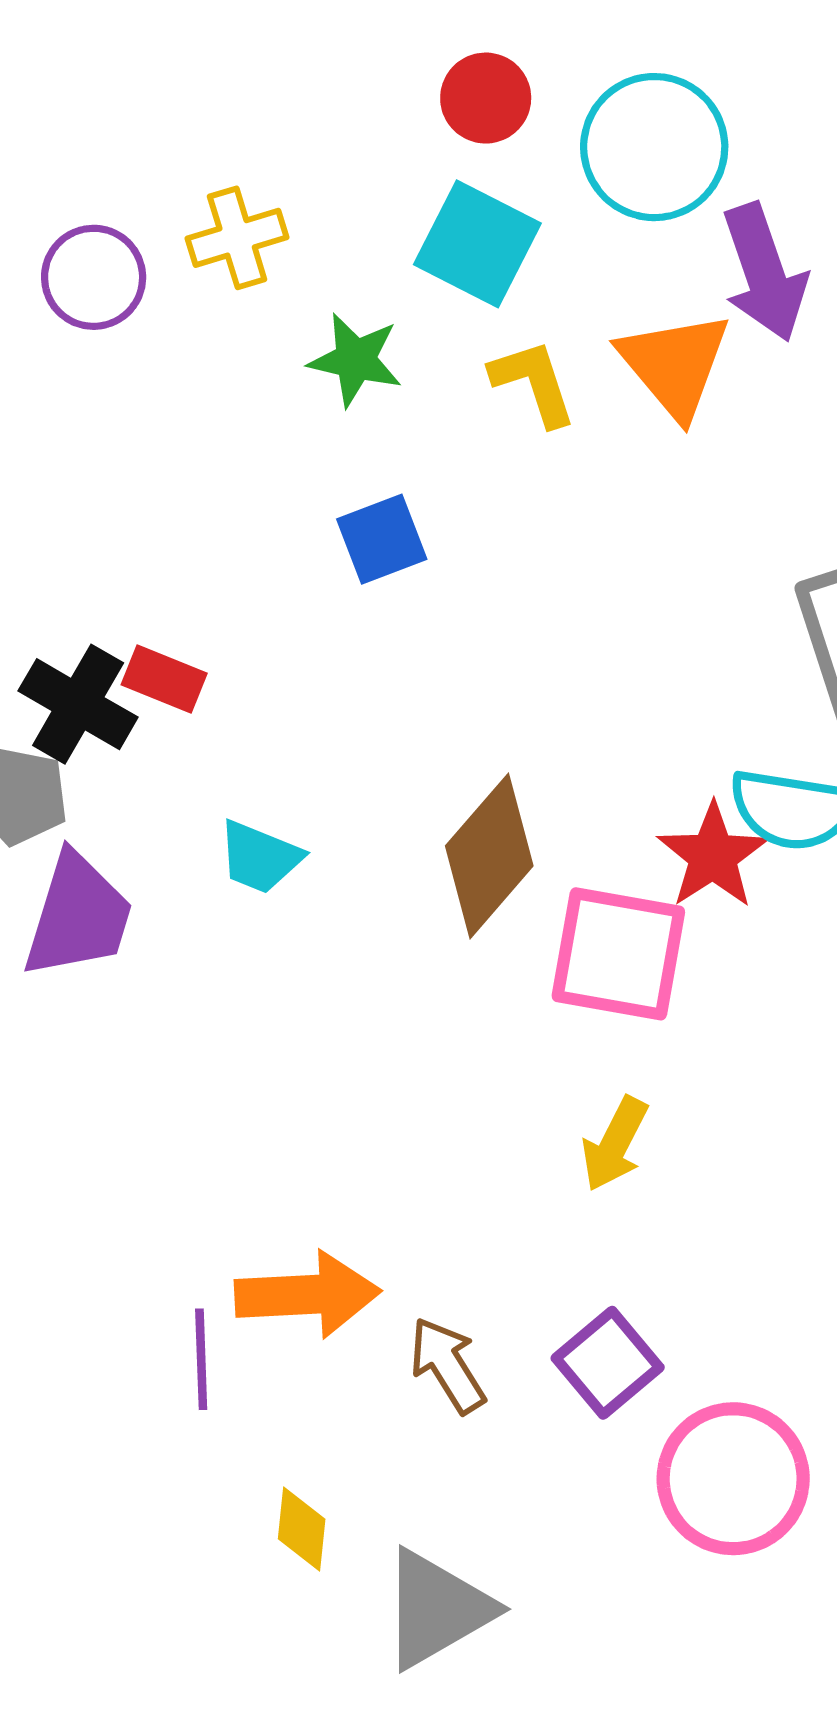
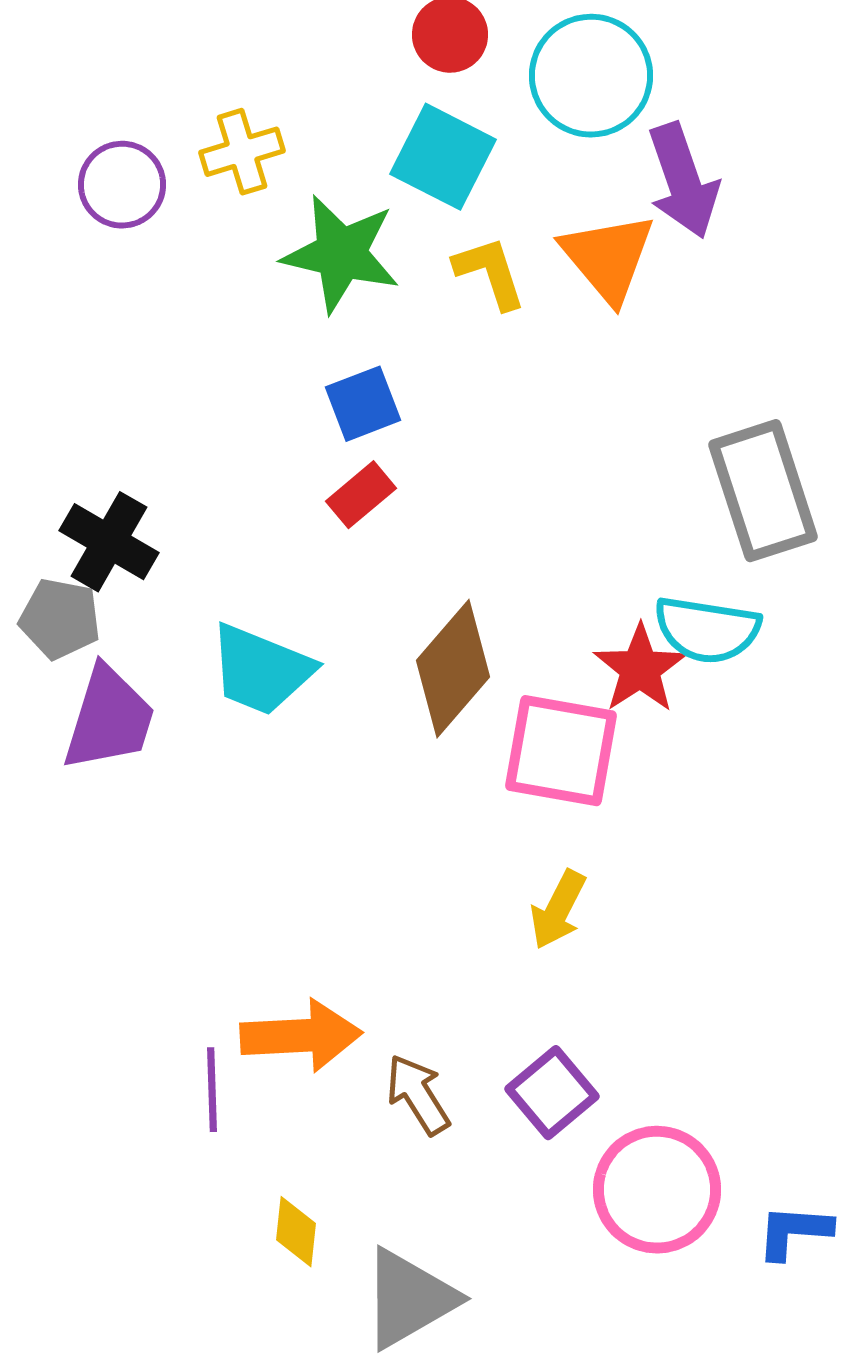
green star: (355, 360) -> (341, 254), size x1.5
red rectangle: (164, 679) -> (361, 495), moved, turned -62
cyan trapezoid: (260, 857) -> (261, 670), size x1.5

